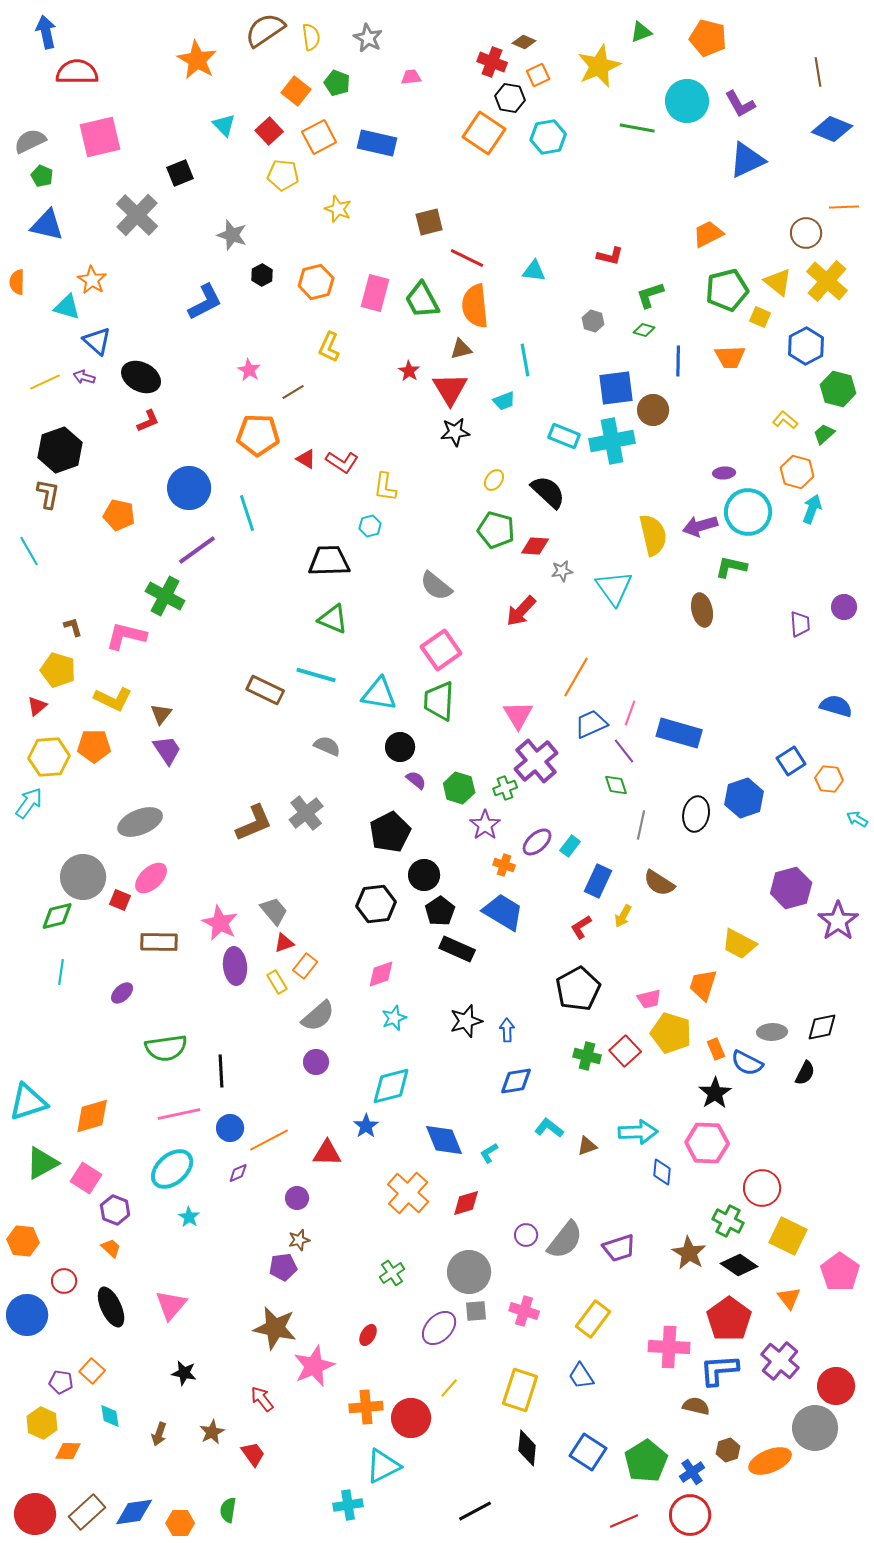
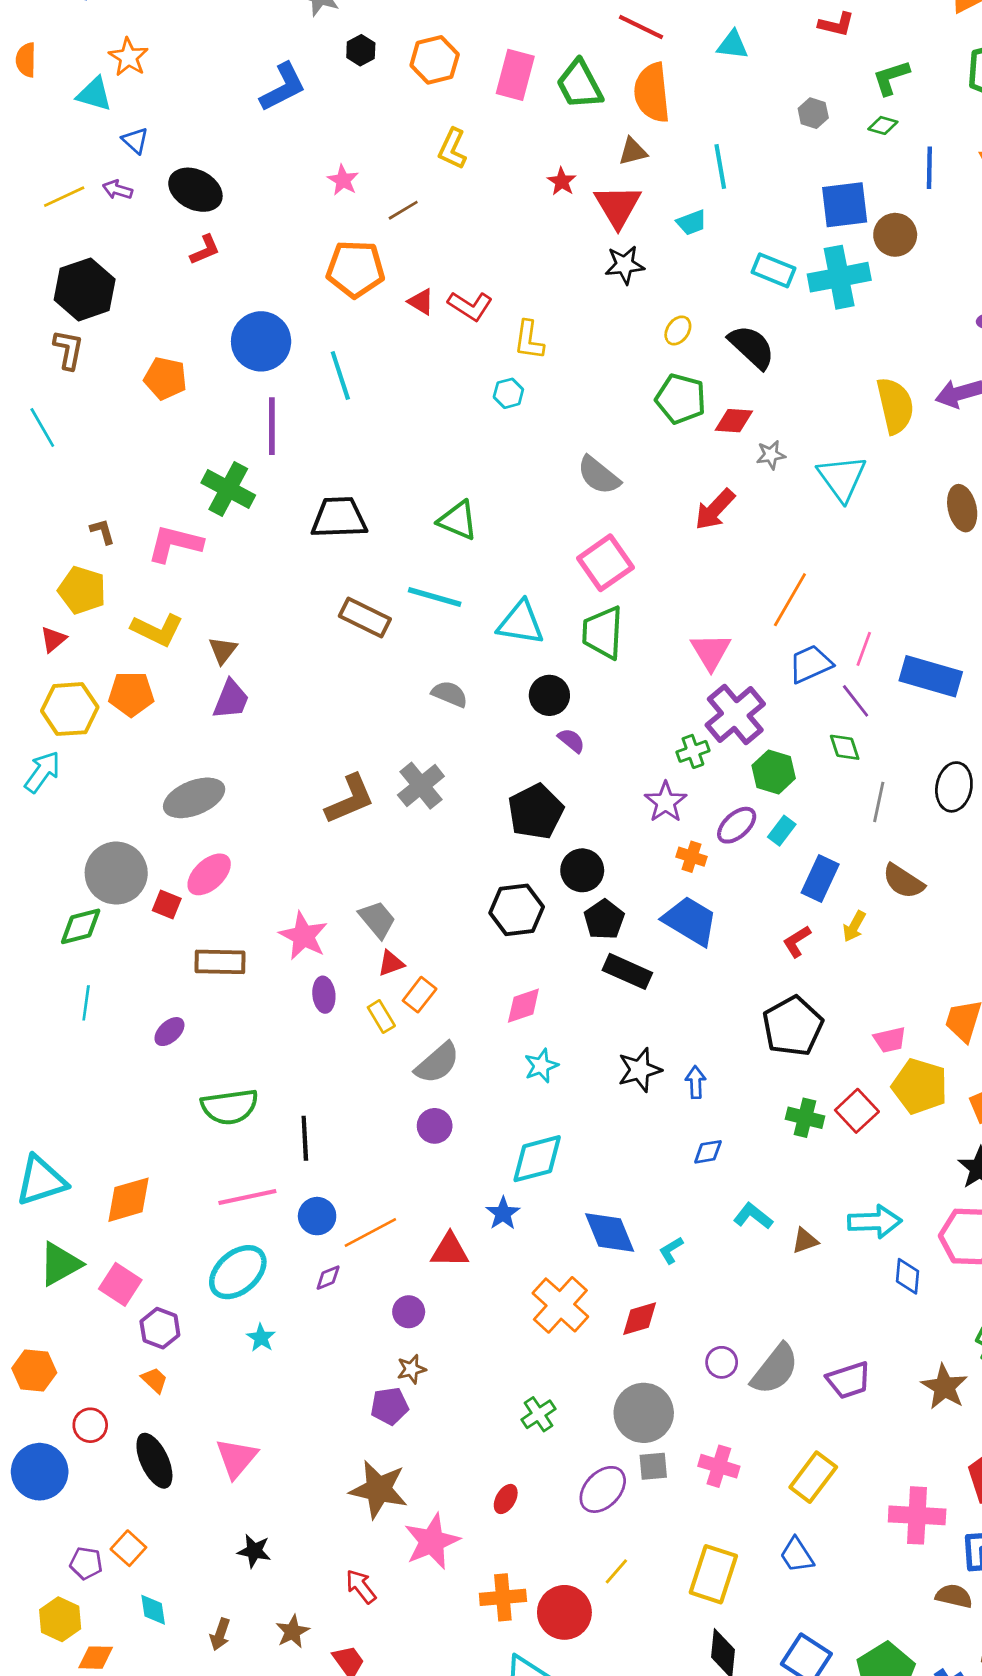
blue triangle: (97, 341) -> (135, 140), size x0.7
purple line: (197, 550) -> (272, 426), turned -54
black trapezoid: (329, 561) -> (339, 518), moved
purple trapezoid: (167, 750) -> (231, 699), turned 56
green hexagon: (459, 788) -> (774, 772), moved
purple ellipse: (235, 966) -> (324, 995), size x0.7
blue diamond: (516, 1081) -> (708, 1152), size x0.7

